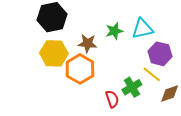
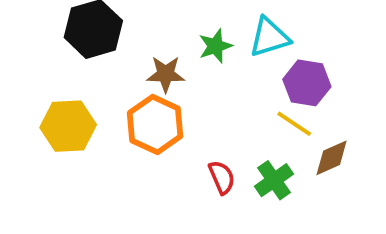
yellow hexagon: (54, 53) -> (68, 126), moved
green cross: (132, 87) -> (274, 180), moved

